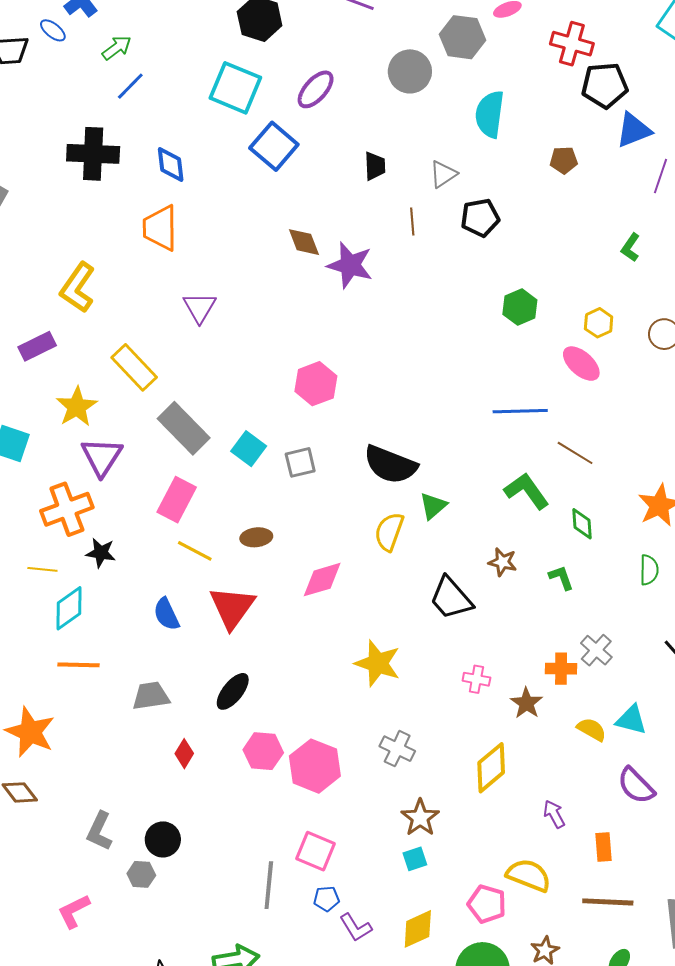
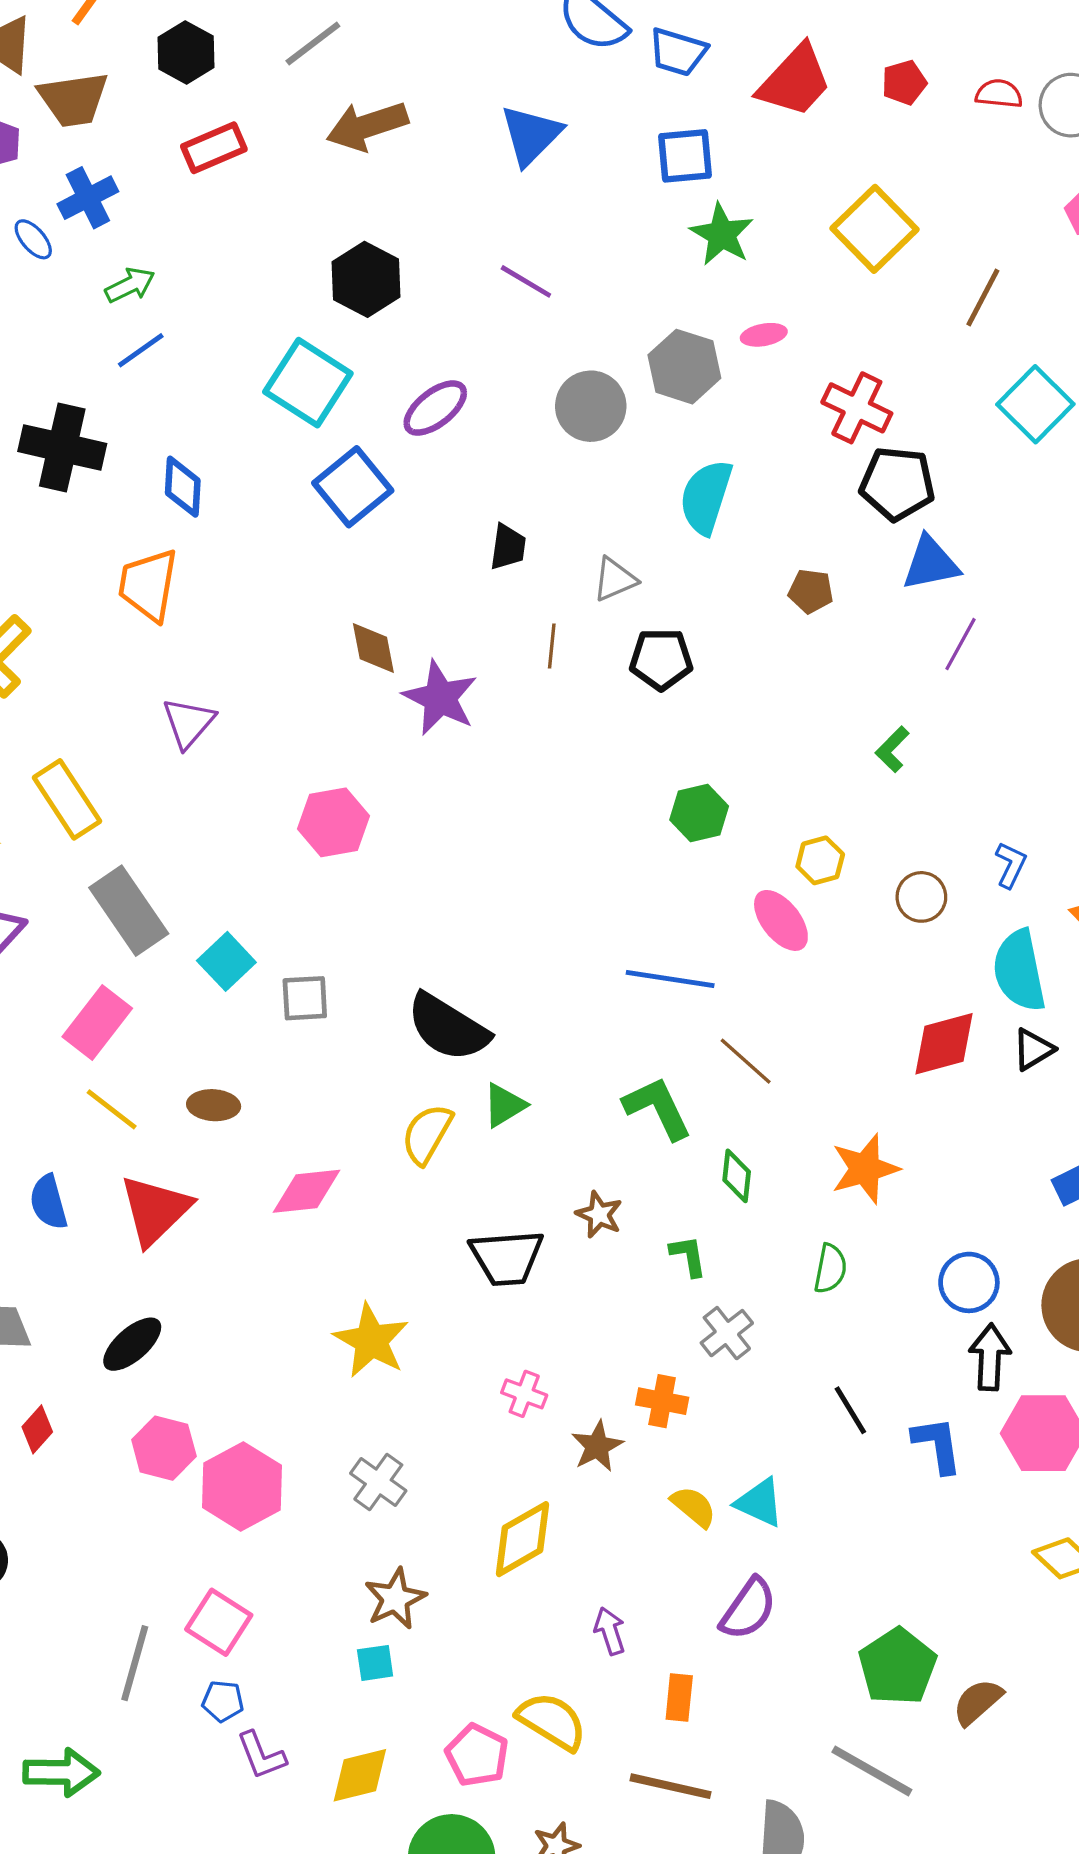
pink hexagon: (316, 384) -> (333, 822), moved
black trapezoid: (451, 598) -> (507, 1258), turned -63
gray cross: (596, 650) -> (727, 1333), moved
purple semicircle: (636, 786) -> (748, 1609), turned -111

